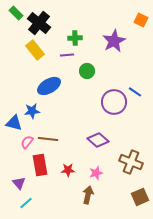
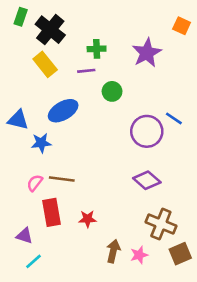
green rectangle: (16, 13) -> (21, 17), turned 64
blue triangle: (14, 123) -> (18, 120), moved
purple diamond: (98, 140) -> (147, 180), moved
brown cross: (131, 162) -> (161, 224), moved
pink star: (96, 173) -> (139, 255), moved
purple triangle: (19, 183) -> (24, 236), turned -32

